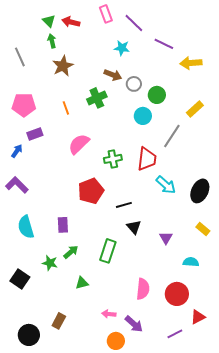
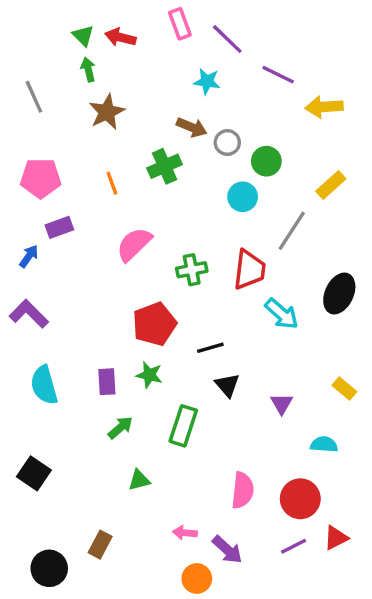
black ellipse: (200, 191) -> (339, 293), moved
green star: (50, 263) -> (149, 375), moved
purple line: (175, 334) -> (293, 546), moved

